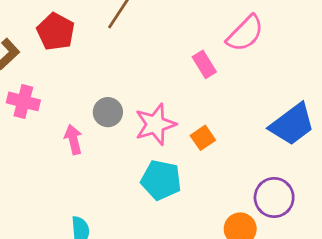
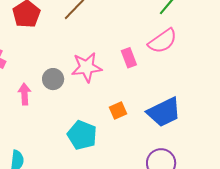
pink star: (155, 124) -> (87, 67), moved
blue trapezoid: (292, 124) -> (164, 112), moved

